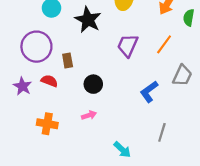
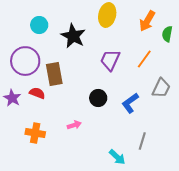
brown rectangle: (68, 61) -> (54, 74), size x1.6
black circle: (93, 84) -> (98, 98), moved
cyan arrow: (122, 150) -> (117, 157), moved

